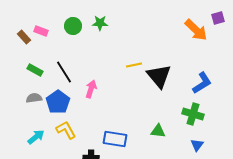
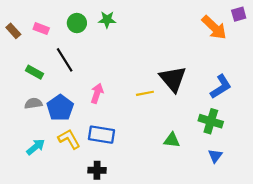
brown rectangle: (24, 37) -> (13, 31), moved
yellow line: (134, 65) -> (145, 93), moved
black line: (64, 72) -> (65, 60), moved
blue rectangle: (115, 139) -> (101, 135), moved

